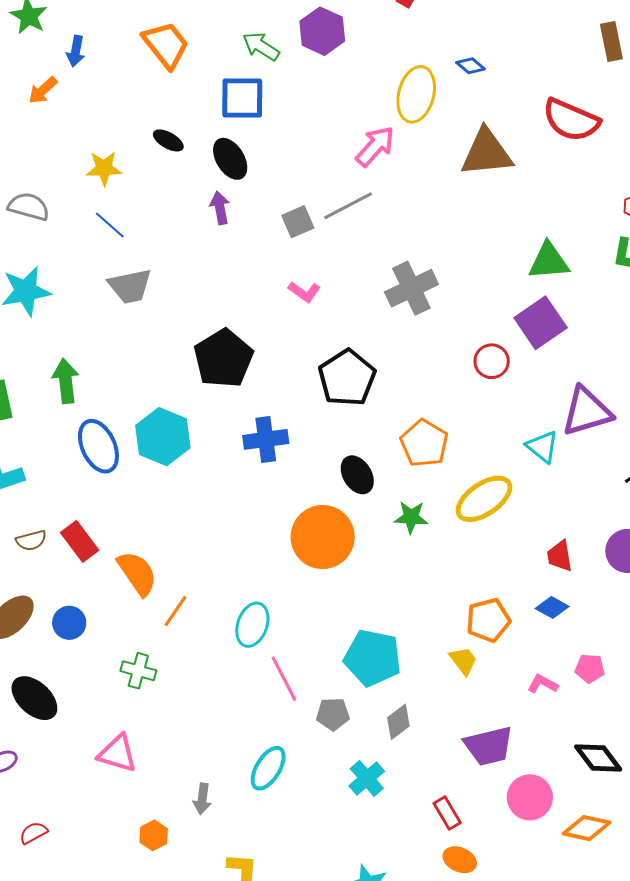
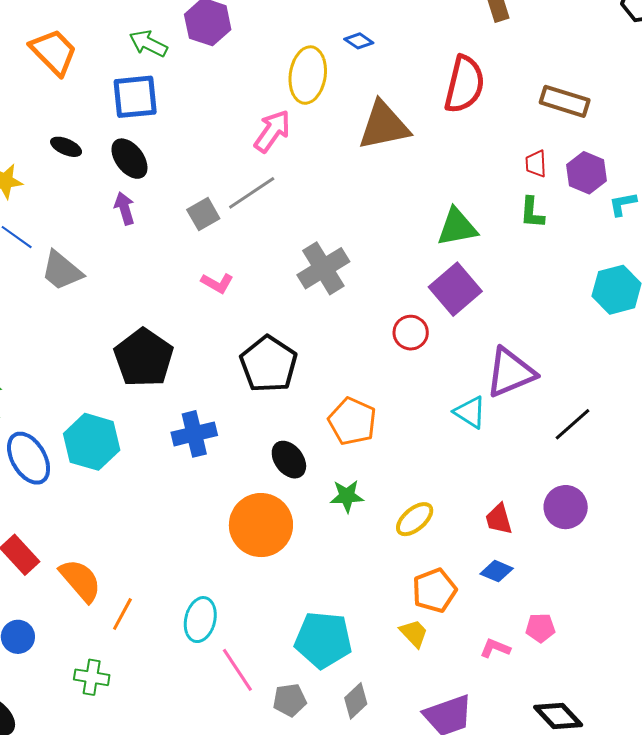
red semicircle: (571, 120) -> (464, 84), turned -94
gray trapezoid: (130, 286) -> (62, 271), moved, turned 57
yellow ellipse: (484, 499) -> (415, 519), moved, size x0.7

